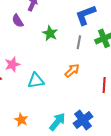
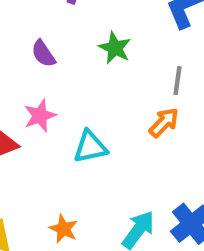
purple semicircle: (18, 21) -> (43, 54), moved
gray line: (79, 42) -> (177, 80), moved

